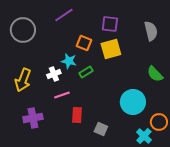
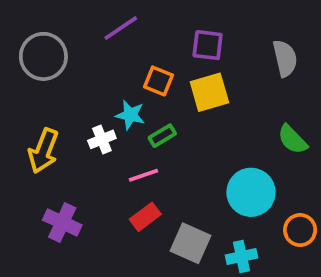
pink line: (62, 95) -> (143, 175), moved
red rectangle: (77, 115) -> (145, 217), turned 49
purple cross: (33, 118) -> (62, 222), turned 36
gray square: (101, 129) -> (191, 243), size x1.5
cyan cross: (144, 136) -> (242, 256), moved, turned 35

